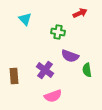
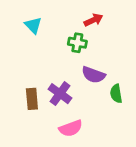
red arrow: (80, 13) -> (93, 20), moved
brown rectangle: (14, 76) -> (32, 99), moved

